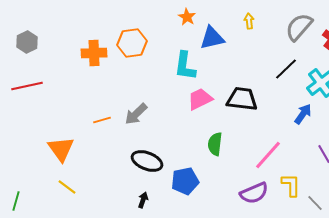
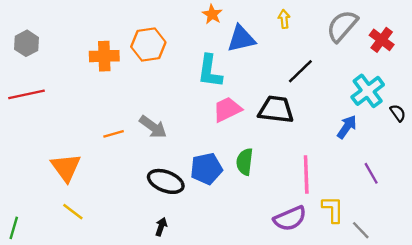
black line: (286, 69) -> (300, 71), moved
gray arrow: (136, 114) -> (153, 127), turned -100
pink line: (268, 155) -> (306, 174), turned -44
blue pentagon: (185, 181) -> (206, 169), moved

